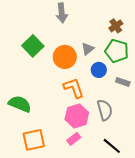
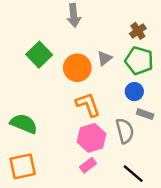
blue circle: (99, 70) -> (134, 92), moved
gray rectangle: (123, 82) -> (145, 114), moved
orange square: (34, 140) -> (23, 166), moved

